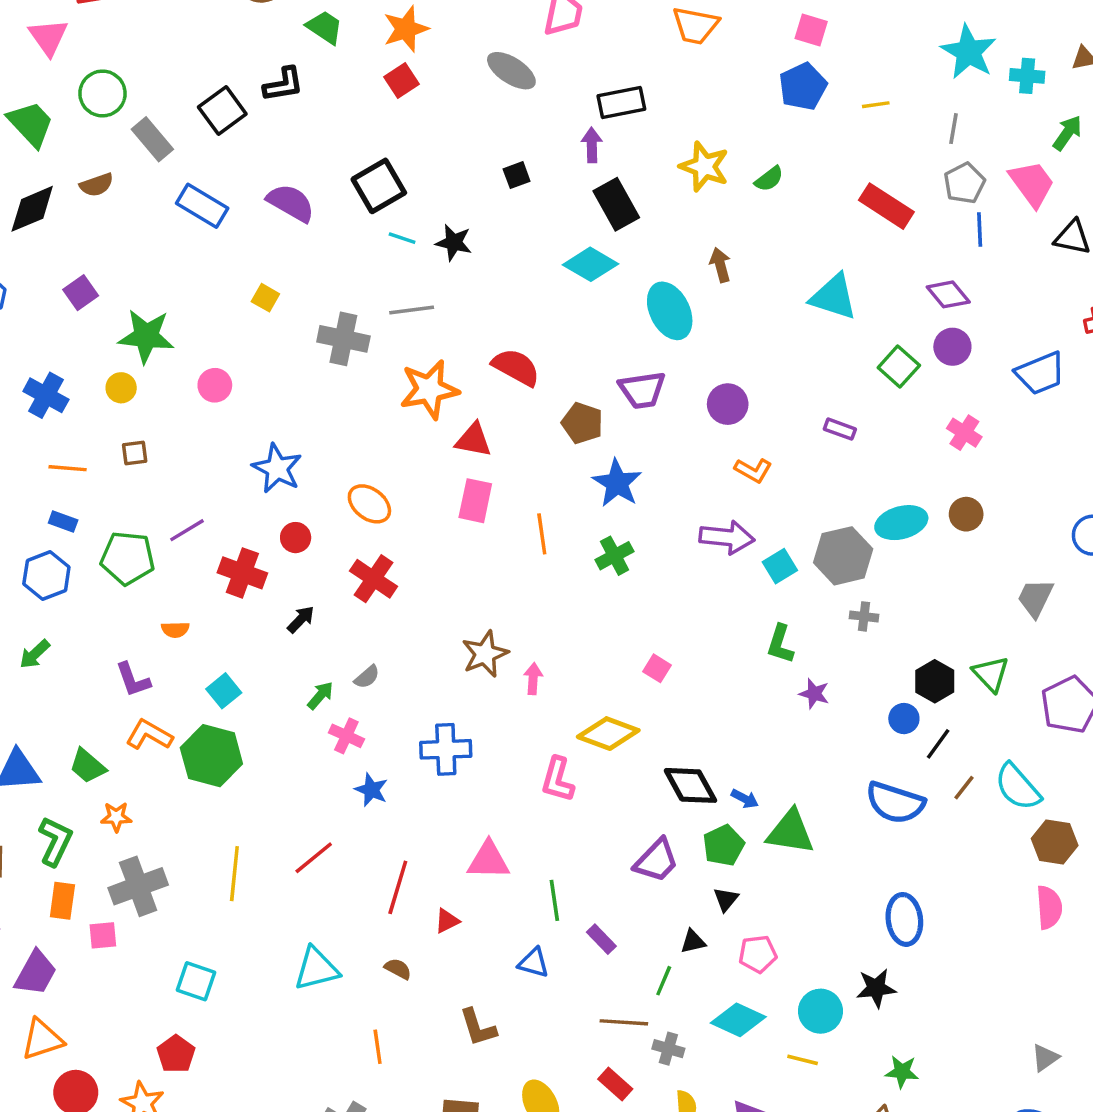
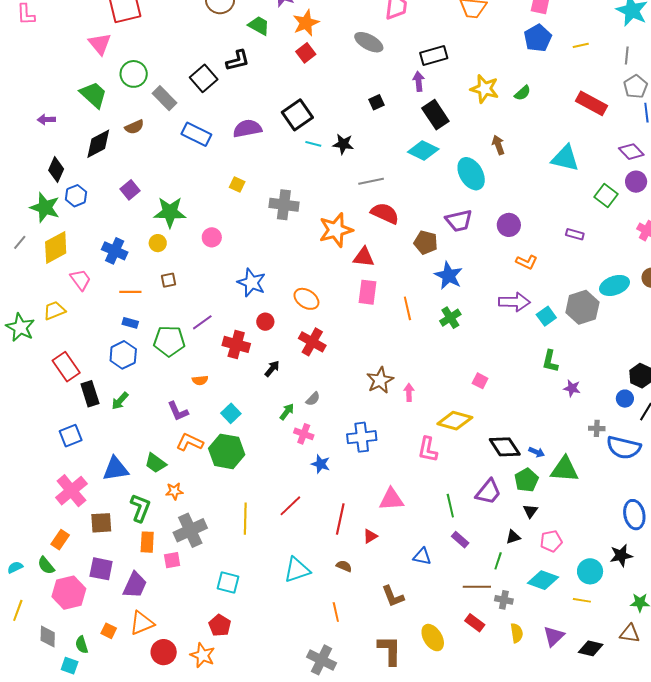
purple semicircle: (291, 203) -> (247, 129), turned -36
gray line: (412, 310) -> (371, 181), moved
gray cross: (864, 616) -> (597, 428), moved
green line: (554, 900) -> (450, 506), moved

